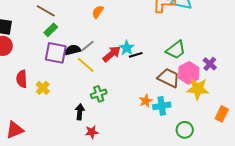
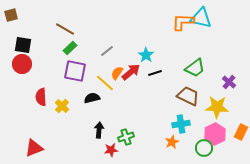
orange semicircle: (98, 12) -> (117, 73), moved
gray line: (88, 46) -> (107, 51), moved
cyan star: (127, 48) -> (146, 55), moved
black semicircle: (73, 50) -> (92, 98), moved
pink hexagon: (189, 73) -> (215, 134), moved
green cross: (99, 94) -> (126, 137), moved
orange star: (146, 101) -> (172, 142), moved

